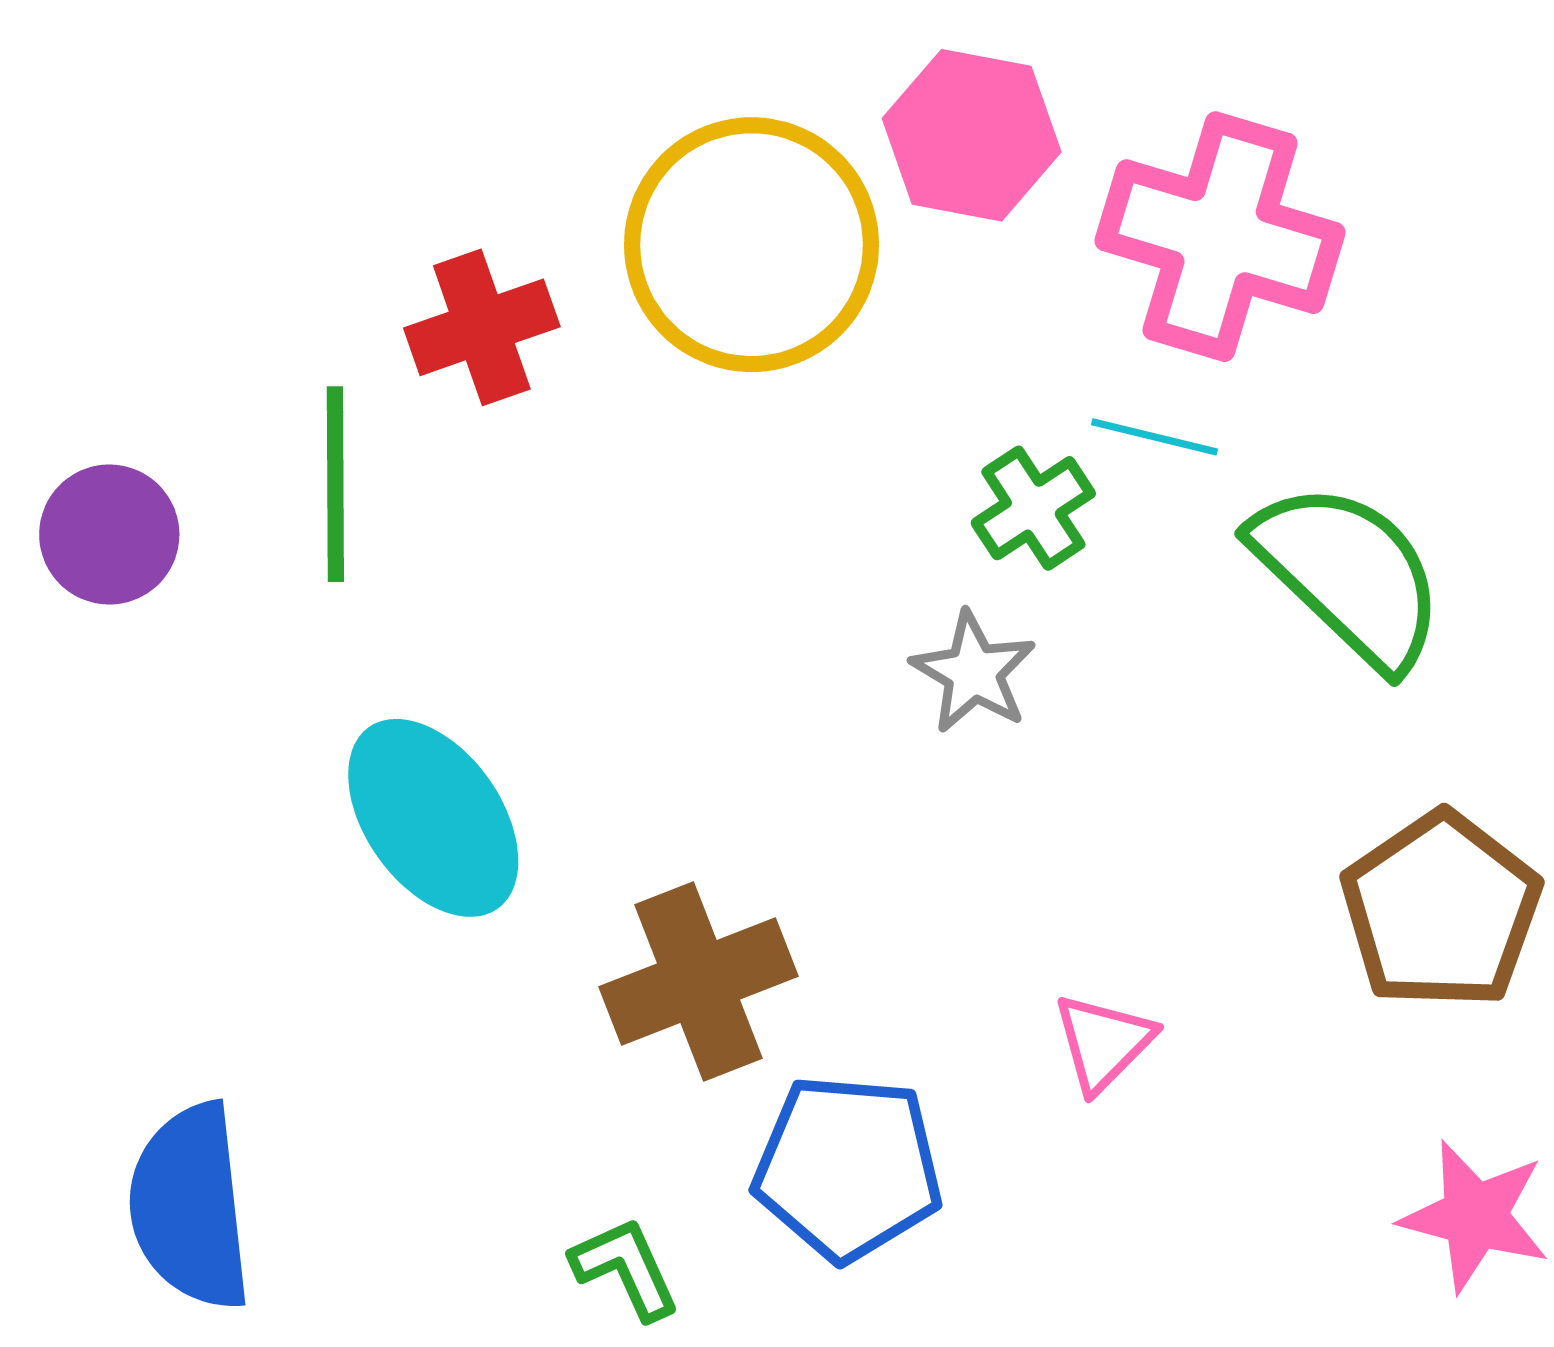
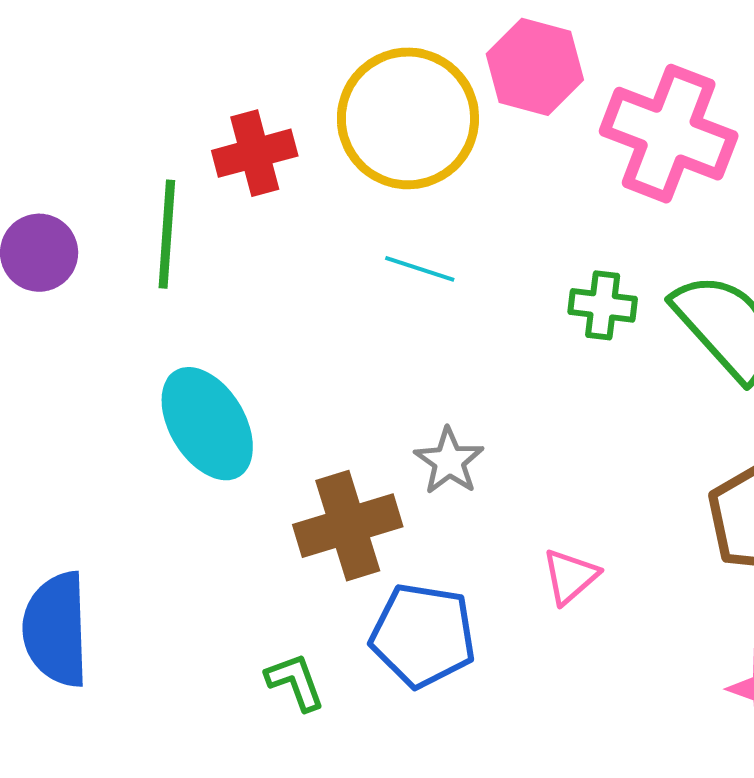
cyan line: (1154, 437) -> (420, 269), moved
green cross: (1033, 508) -> (603, 305), moved, turned 36
gray star: (973, 672) -> (449, 461), moved

